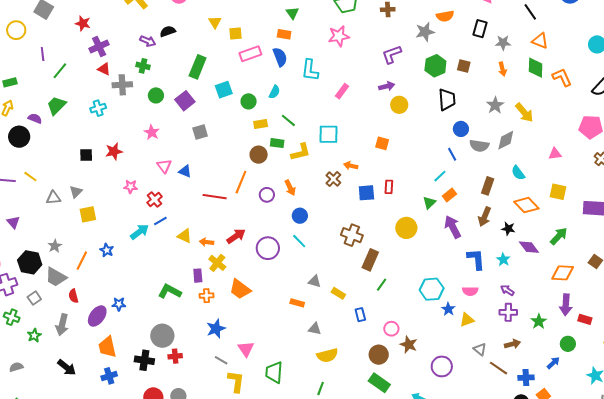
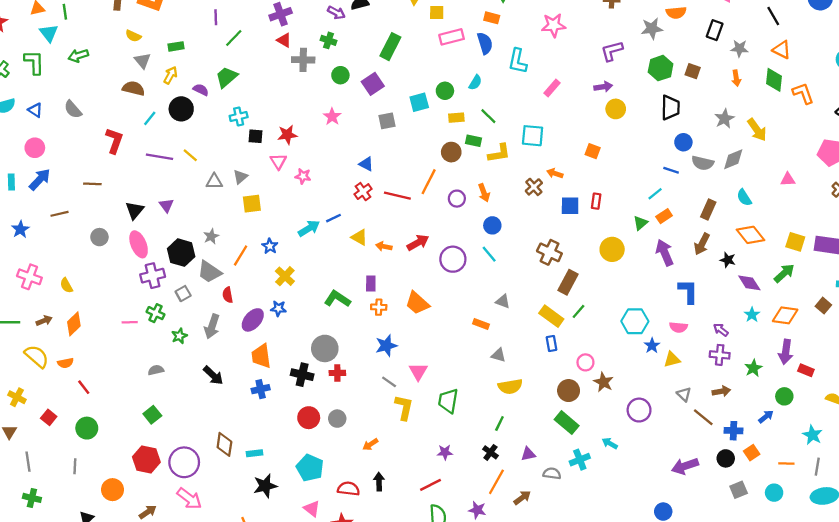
cyan square: (224, 90) -> (419, 102), moved
cyan cross: (98, 108) -> (239, 116), moved
blue line: (452, 154) -> (671, 170), turned -48
pink triangle: (164, 166) -> (278, 161), moved
yellow square: (558, 192) -> (795, 242), moved
red cross: (155, 200) -> (363, 192), moved
cyan star: (503, 260) -> (752, 315), moved
yellow cross: (217, 263) -> (285, 276), moved
yellow rectangle: (338, 293) -> (551, 316), moved, size x1.5

